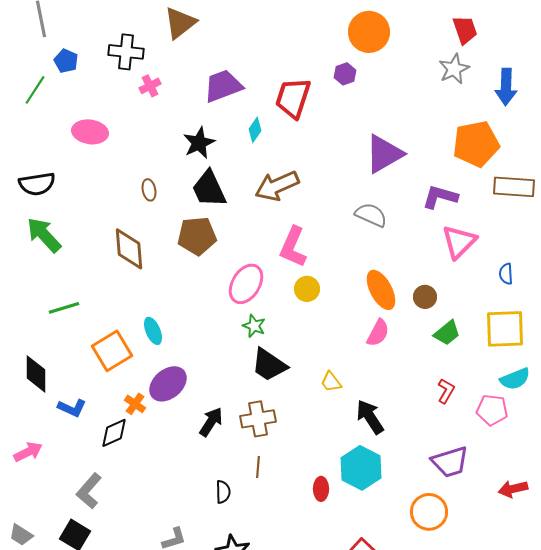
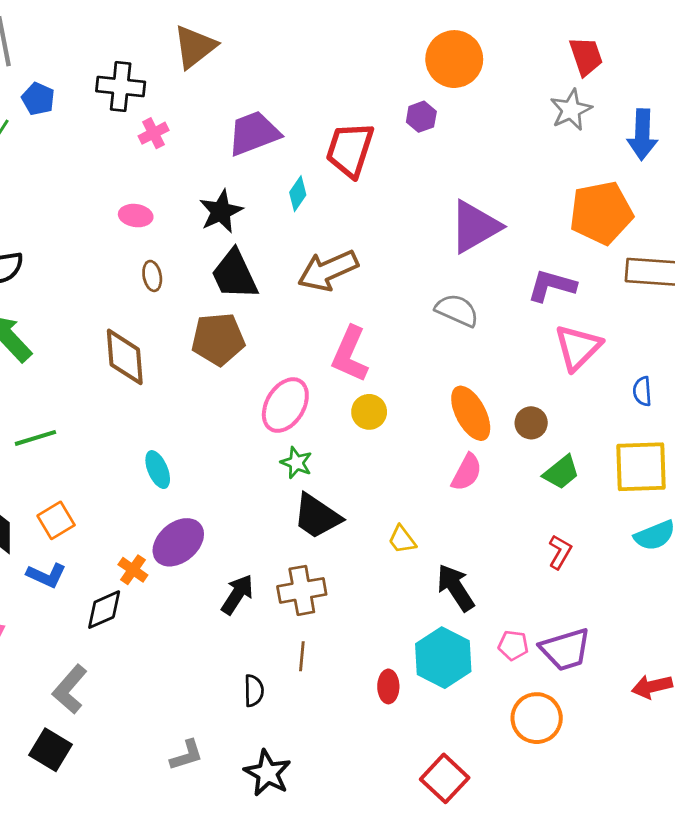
pink ellipse: (90, 132) -> (136, 216), moved, size x0.7
orange square: (112, 351) -> (56, 520), moved, size x0.7
pink pentagon: (492, 410) -> (513, 645), moved, size x0.7

